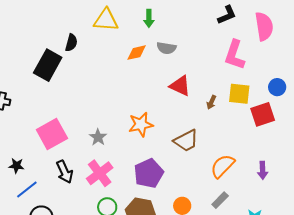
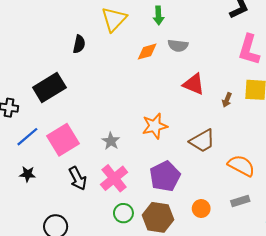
yellow triangle: (106, 20) -> (114, 19), turned -48
black rectangle: (48, 65) -> (49, 88), moved, turned 32
orange semicircle: (223, 166) -> (241, 166), turned 76
blue line: (27, 189) -> (27, 137), moved
gray rectangle: (220, 200) -> (240, 201), turned 30

